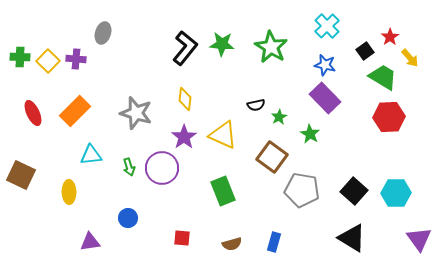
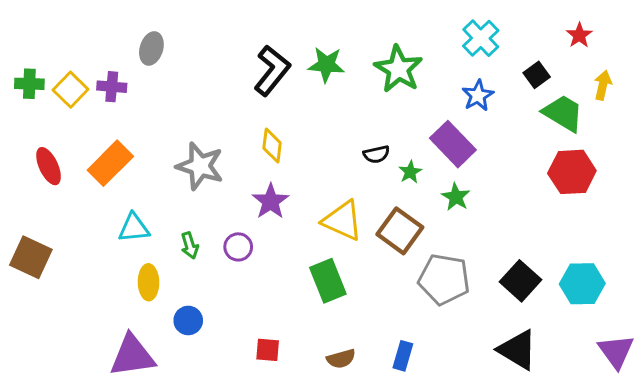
red star: (390, 37) -> (579, 35), moved
yellow arrow: (410, 58) -> (603, 85), turned -126
blue star: (325, 65) -> (478, 96), turned 30
purple rectangle: (325, 98) -> (453, 144), moved
yellow triangle: (223, 135) -> (343, 220), moved
purple circle: (162, 168) -> (238, 247), size x0.6
yellow ellipse: (69, 192) -> (149, 282), moved
purple triangle: (90, 242) -> (132, 356), size x1.6

